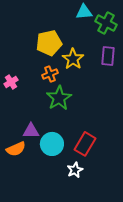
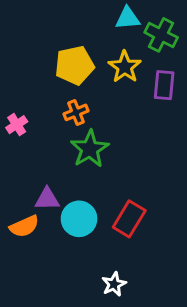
yellow star: (73, 59) -> (125, 67), moved
white star: (75, 170) -> (114, 284), moved

